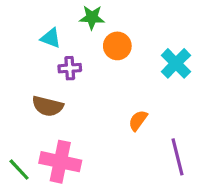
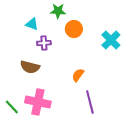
orange semicircle: (138, 120) -> (78, 75), moved
purple line: (178, 157) -> (90, 102), moved

